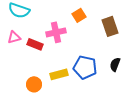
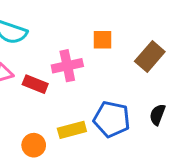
orange square: (79, 15) -> (102, 40), turned 32
brown rectangle: (110, 26) -> (150, 57), turned 60

